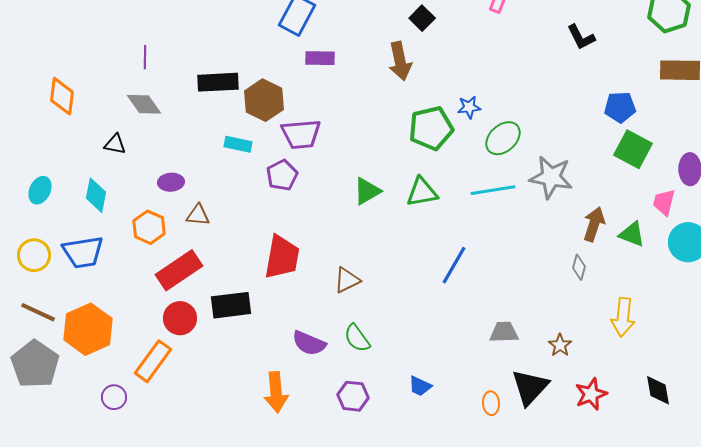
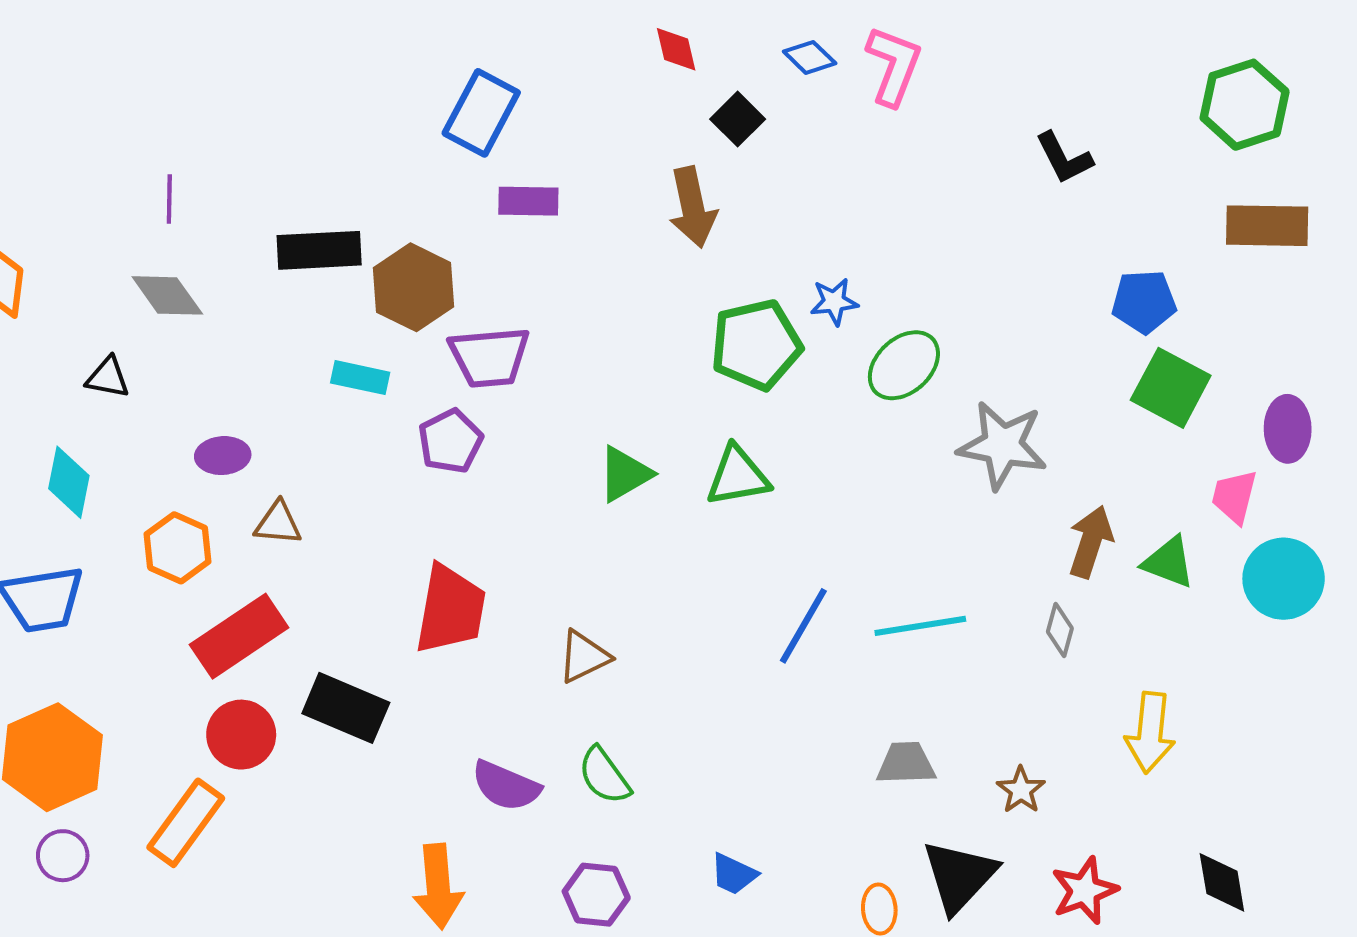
cyan line: (493, 190) -> (920, 626), moved
black rectangle: (231, 305) -> (346, 708), turned 30
purple circle: (114, 397) -> (63, 856), moved

